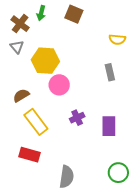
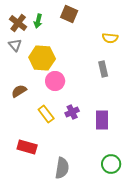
green arrow: (41, 13) -> (38, 21), moved
yellow rectangle: (36, 122) -> (46, 114), moved, size x0.7

